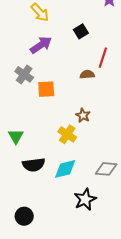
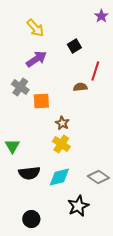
brown star: (83, 115) -> (62, 123), moved
gray diamond: (106, 169) -> (98, 177), turned 30
black circle: (24, 216) -> (31, 219), moved

